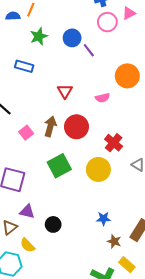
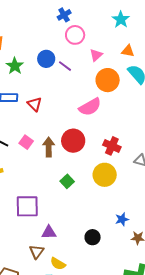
pink triangle: (129, 13) -> (96, 55), moved
red triangle: (65, 91) -> (35, 104), moved
pink semicircle: (103, 98) -> (90, 107), size x1.6
pink square: (26, 133) -> (26, 142), moved
green square: (59, 166) -> (67, 181), size x0.6
black circle: (53, 224) -> (93, 237), moved

